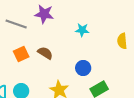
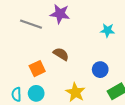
cyan star: (82, 30) -> (107, 30), moved
orange square: (21, 54) -> (37, 69), moved

